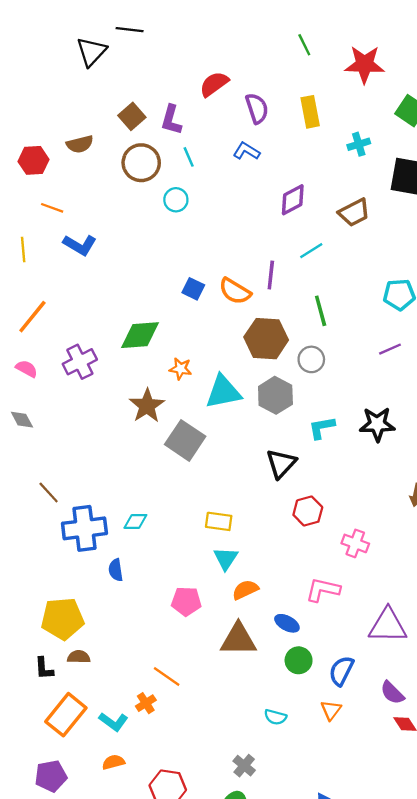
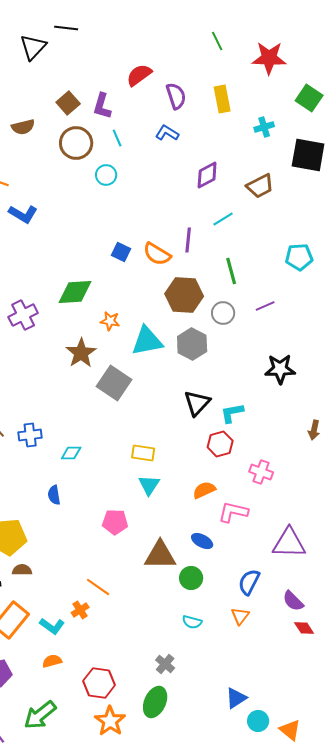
purple line: (390, 349) -> (265, 306), moved
cyan L-shape: (322, 428) -> (232, 413), moved
blue cross: (84, 528) -> (30, 435), moved, size x0.6
orange semicircle: (245, 590) -> (204, 490), moved
green circle: (299, 660) -> (191, 578), moved

